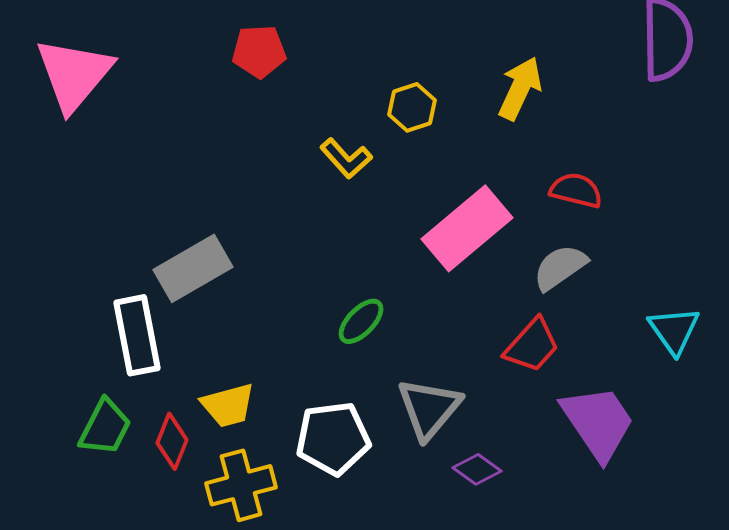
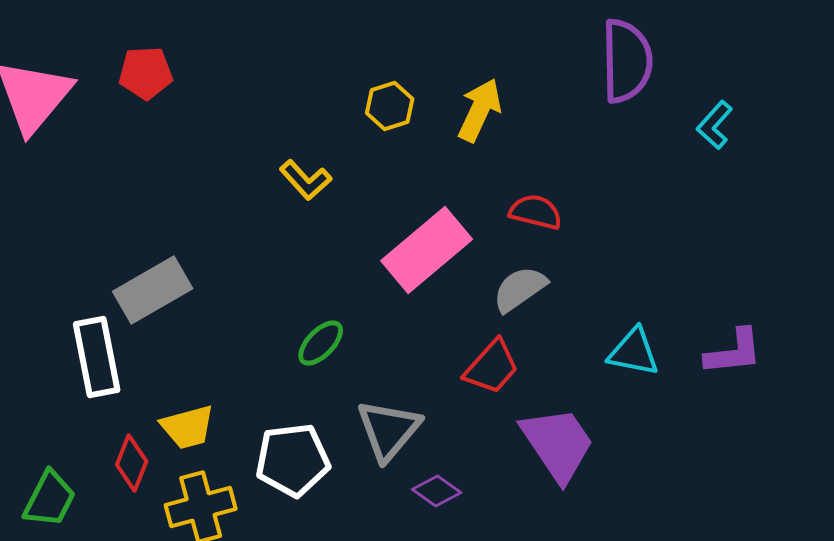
red pentagon: (259, 51) -> (146, 73), moved
yellow hexagon: (412, 107) -> (390, 106), moved
cyan triangle: (674, 330) -> (634, 352), turned -44
green trapezoid: (105, 427) -> (50, 499), moved

